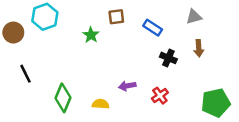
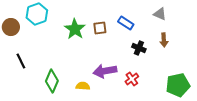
brown square: (116, 17) -> (100, 28), moved
gray triangle: (194, 17) -> (160, 14), turned 40
green star: (91, 35) -> (75, 29), size x1.5
purple arrow: (127, 86) -> (105, 71), size x1.6

